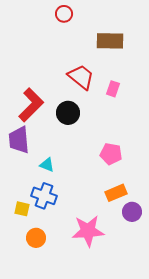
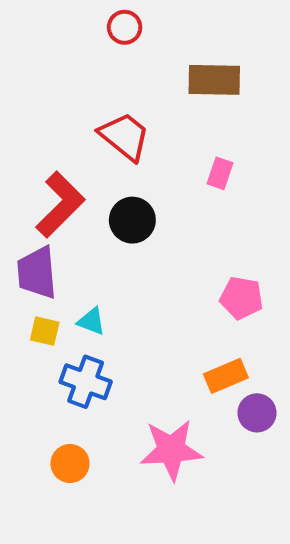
red trapezoid: (81, 77) -> (125, 136), moved
pink pentagon: (111, 154) -> (241, 298), moved
yellow square: (22, 209) -> (45, 331), moved

